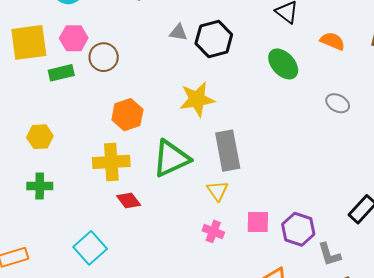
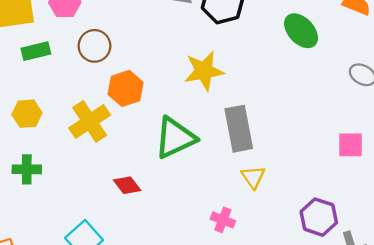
brown circle: (104, 57) -> (94, 46), moved
green rectangle: (61, 73) -> (36, 51), moved
yellow cross: (111, 162) -> (90, 121), moved, turned -30
yellow triangle: (218, 191) -> (253, 177), moved
pink square: (258, 222) -> (350, 145), moved

